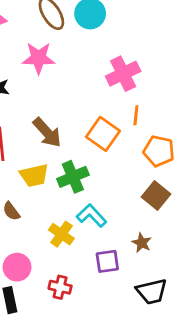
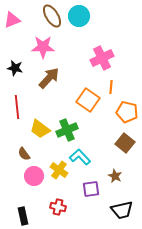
brown arrow: (47, 132) -> (49, 78), moved, turned -95
yellow trapezoid: (34, 175) -> (40, 129), turned 50
pink circle: (17, 267) -> (34, 176), moved

